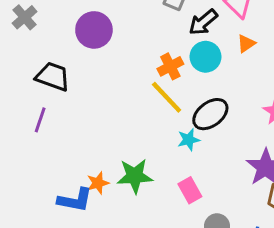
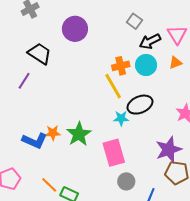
green star: (135, 176) -> (79, 134), turned 30
pink rectangle: (190, 190) -> (114, 153), size x1.5

